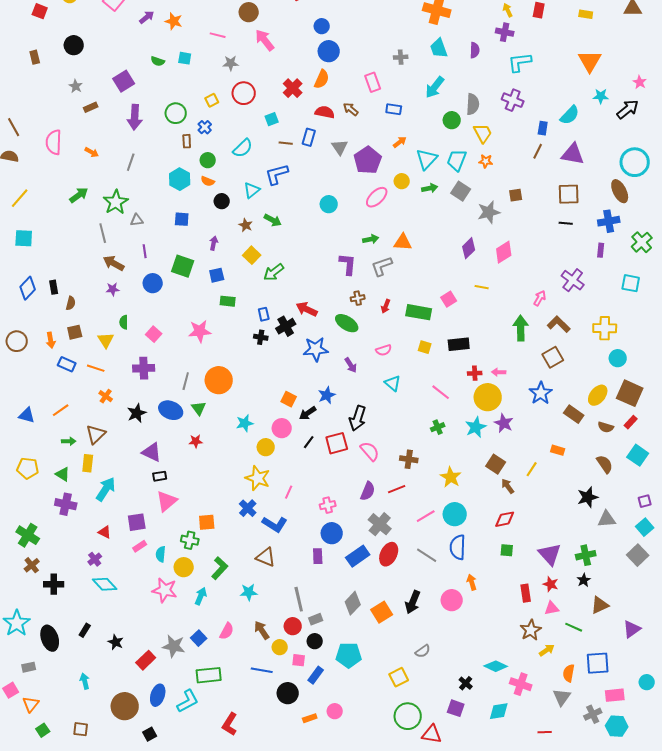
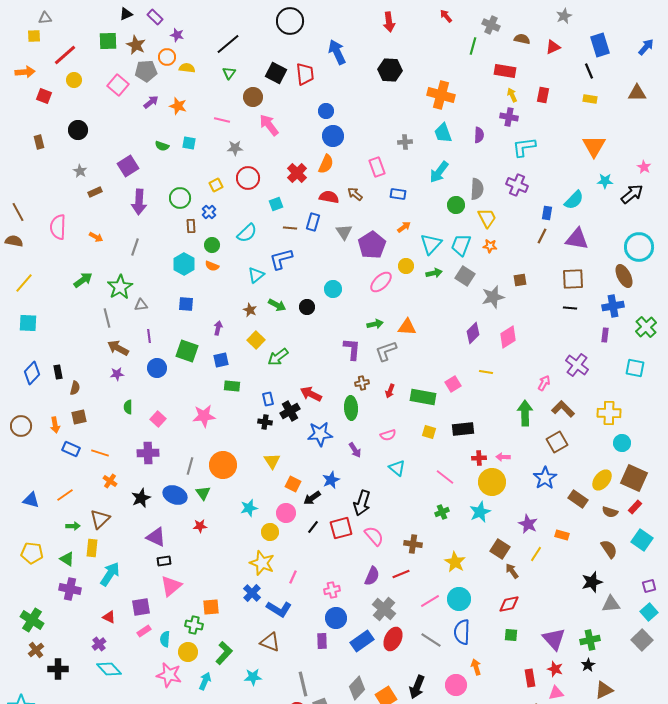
black circle: (222, 201) -> (307, 307), moved
green ellipse: (347, 323) -> (351, 408), turned 55
yellow triangle: (106, 340) -> (272, 461), moved
purple star: (504, 423) -> (528, 524), moved

